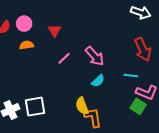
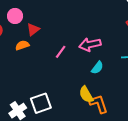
pink circle: (24, 24) -> (15, 16), moved
red triangle: (55, 31) -> (33, 30), moved, turned 32
pink arrow: (95, 56) -> (90, 44), turned 130

